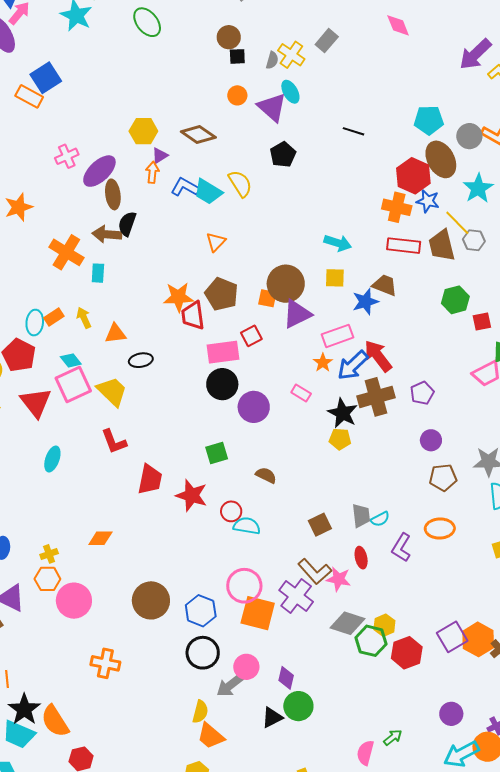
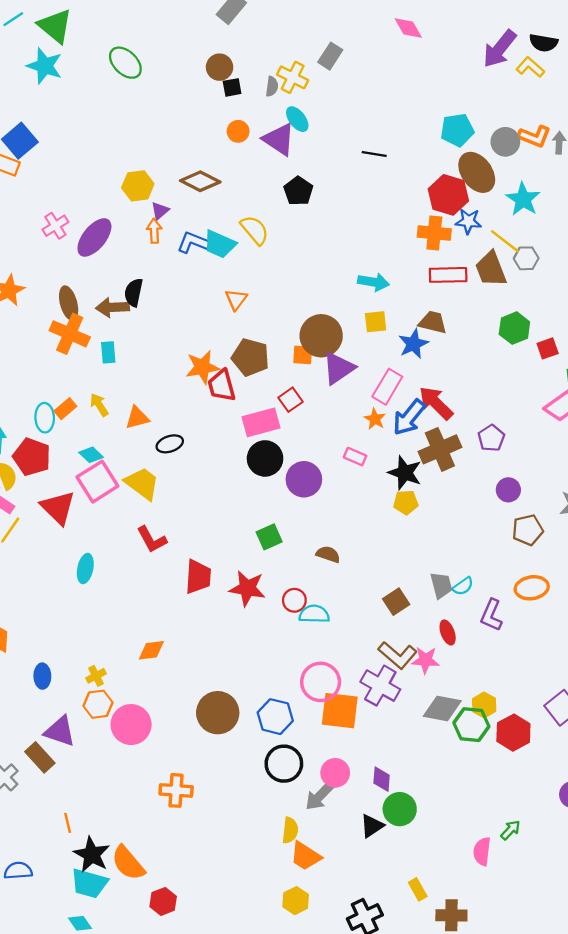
brown ellipse: (113, 194) -> (69, 303), moved
pink rectangle: (337, 336) -> (387, 387), turned -32

